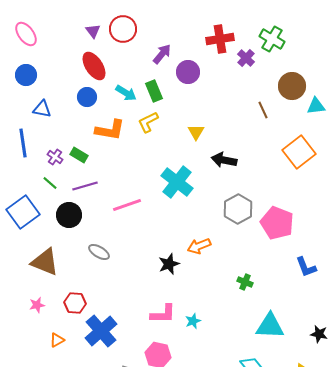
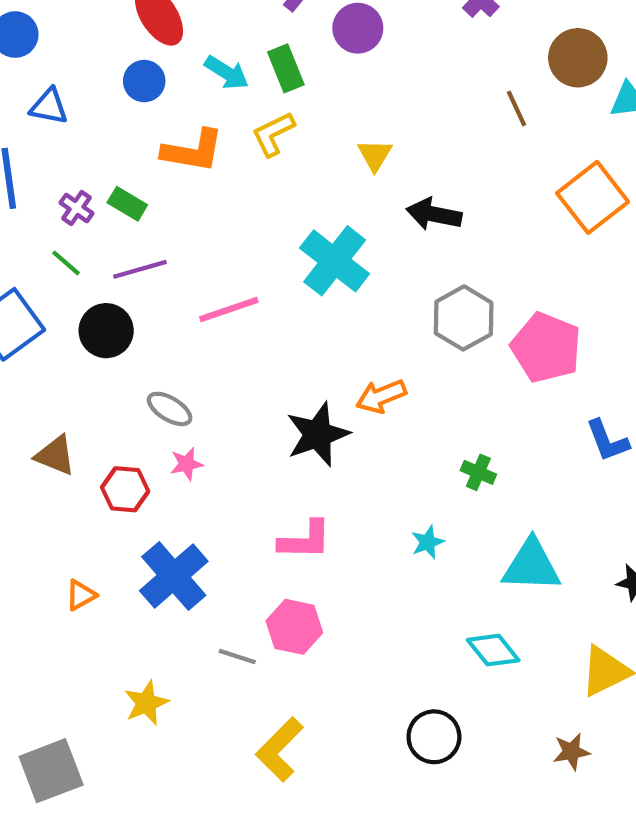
brown triangle: (45, 262) -> (55, 455), moved, size x0.7
black star: (169, 264) -> (318, 434), size x1.4
red hexagon: (75, 303) -> (125, 489), moved
pink star: (37, 305) -> (186, 464), moved
cyan star: (193, 321) -> (428, 542), moved

